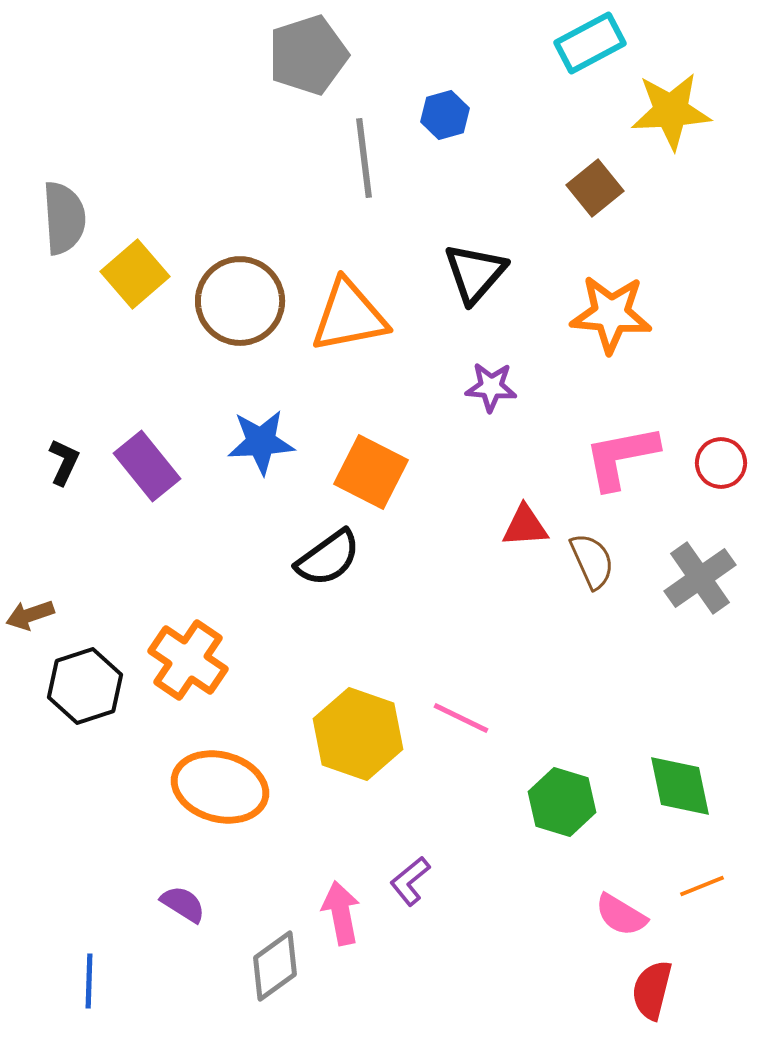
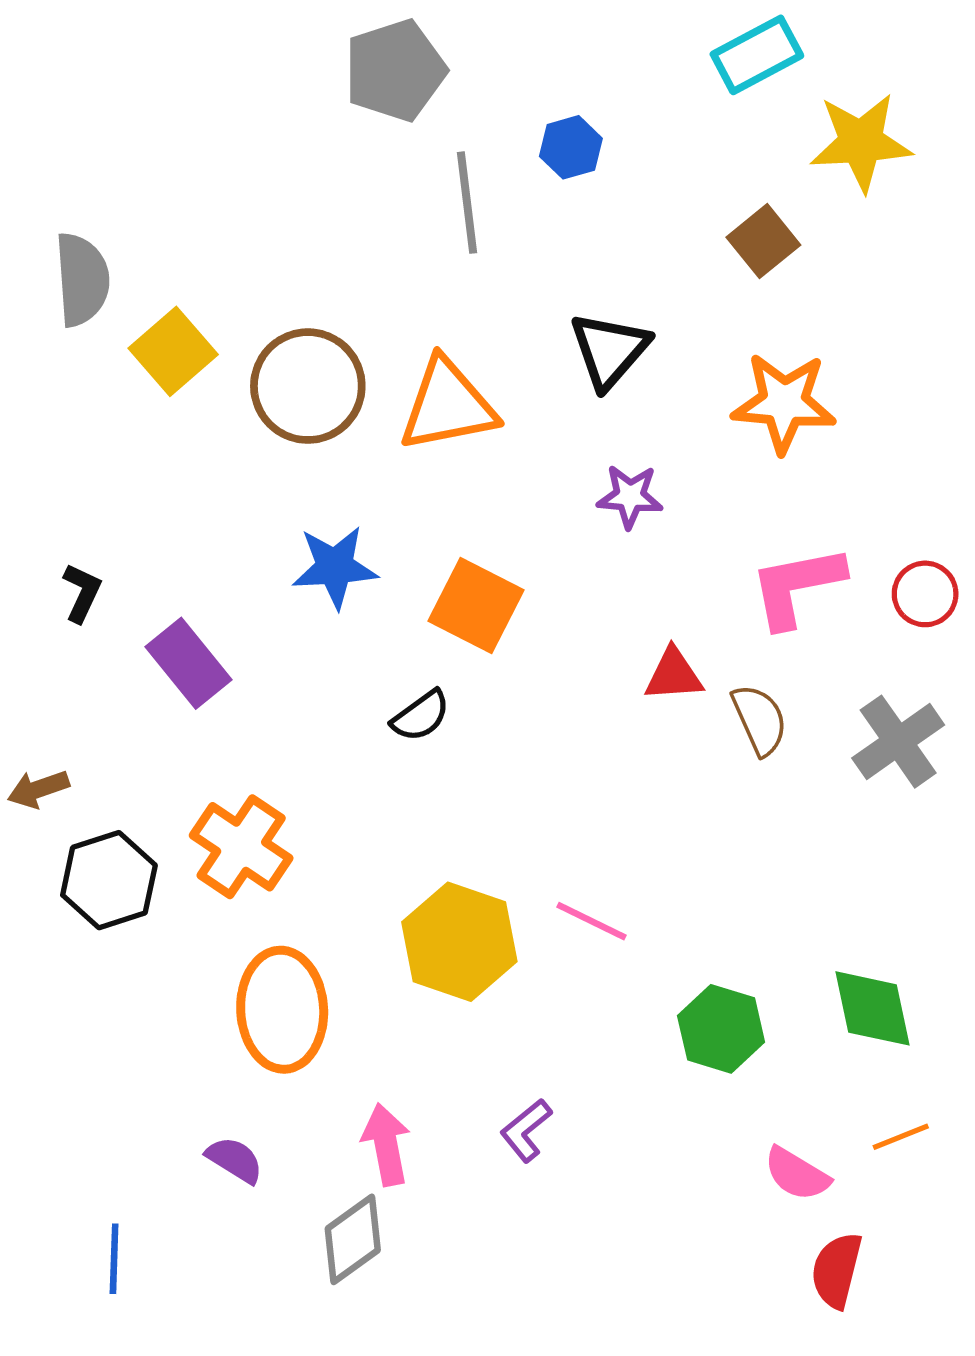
purple rectangle: (147, 466) -> (188, 663), moved
black semicircle: (328, 558) -> (421, 716), size x0.7
orange ellipse: (220, 787) -> (282, 1010), turned 72
pink arrow: (341, 913) -> (386, 1144), moved

